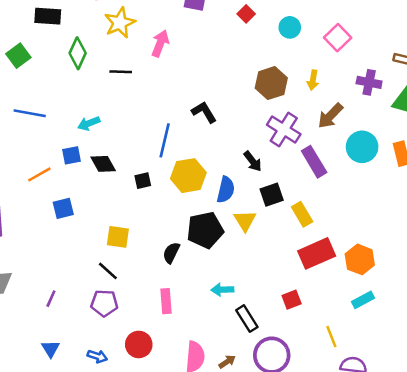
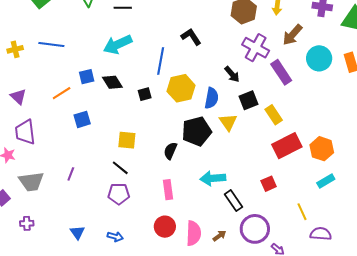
cyan arrow: (89, 123) -> (118, 44), moved, size x1.6
cyan arrow: (222, 290) -> (213, 178), size x1.4
purple line: (51, 299) -> (71, 174), moved
red circle: (139, 344) -> (165, 227), moved

